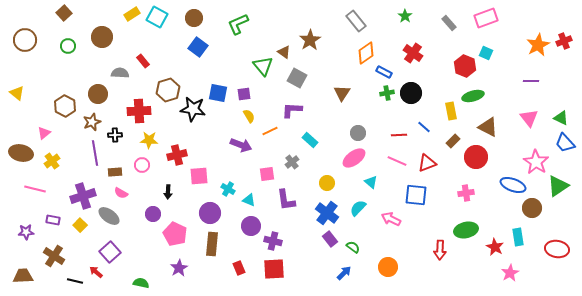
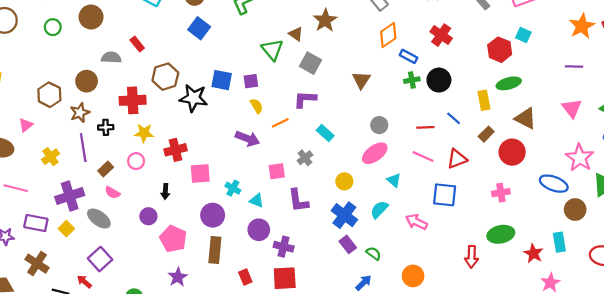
yellow cross: (52, 161) -> (51, 157), moved
brown rectangle: (115, 172) -> (106, 169), turned -40
purple rectangle: (53, 220) -> (36, 223), size x1.5

